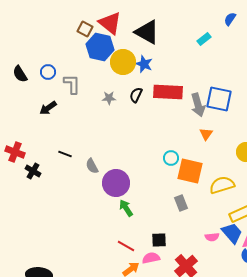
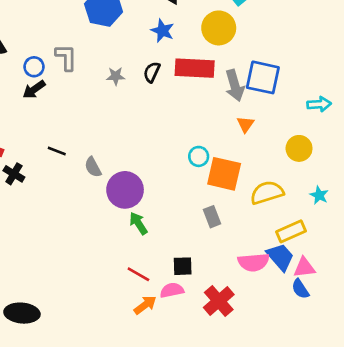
yellow circle: (123, 62) -> (219, 28), moved
blue circle: (48, 72) -> (34, 67), moved
pink semicircle: (212, 237) -> (254, 262), size x1.6

